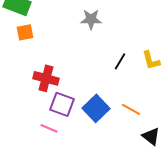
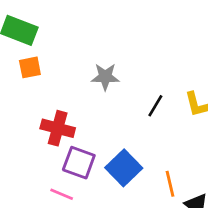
gray star: (91, 19) -> (105, 77), moved
orange line: (131, 109) -> (170, 184), moved, turned 48

